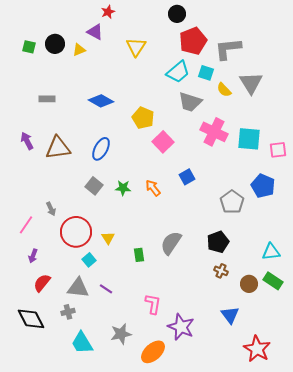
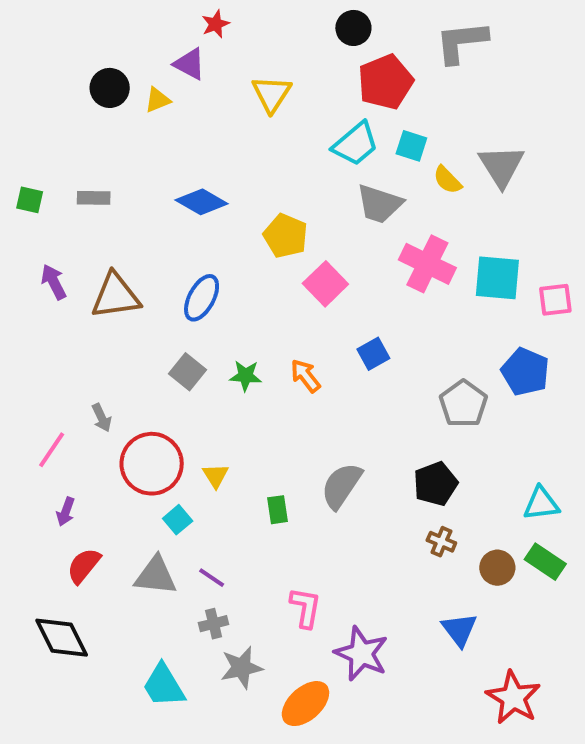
green square: (29, 47) -> (30, 200), moved
gray L-shape: (228, 49) -> (461, 42), moved
gray cross: (68, 312) -> (214, 624), moved

